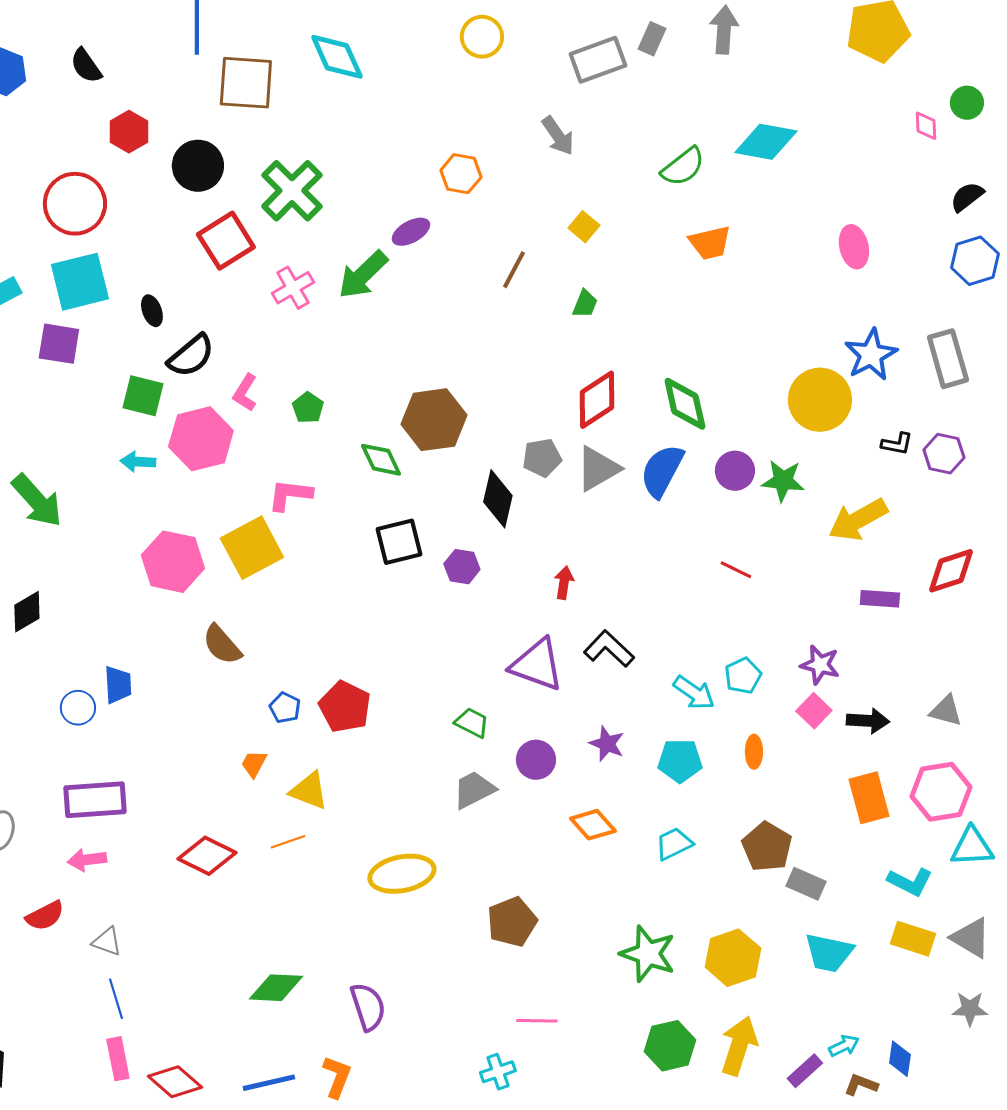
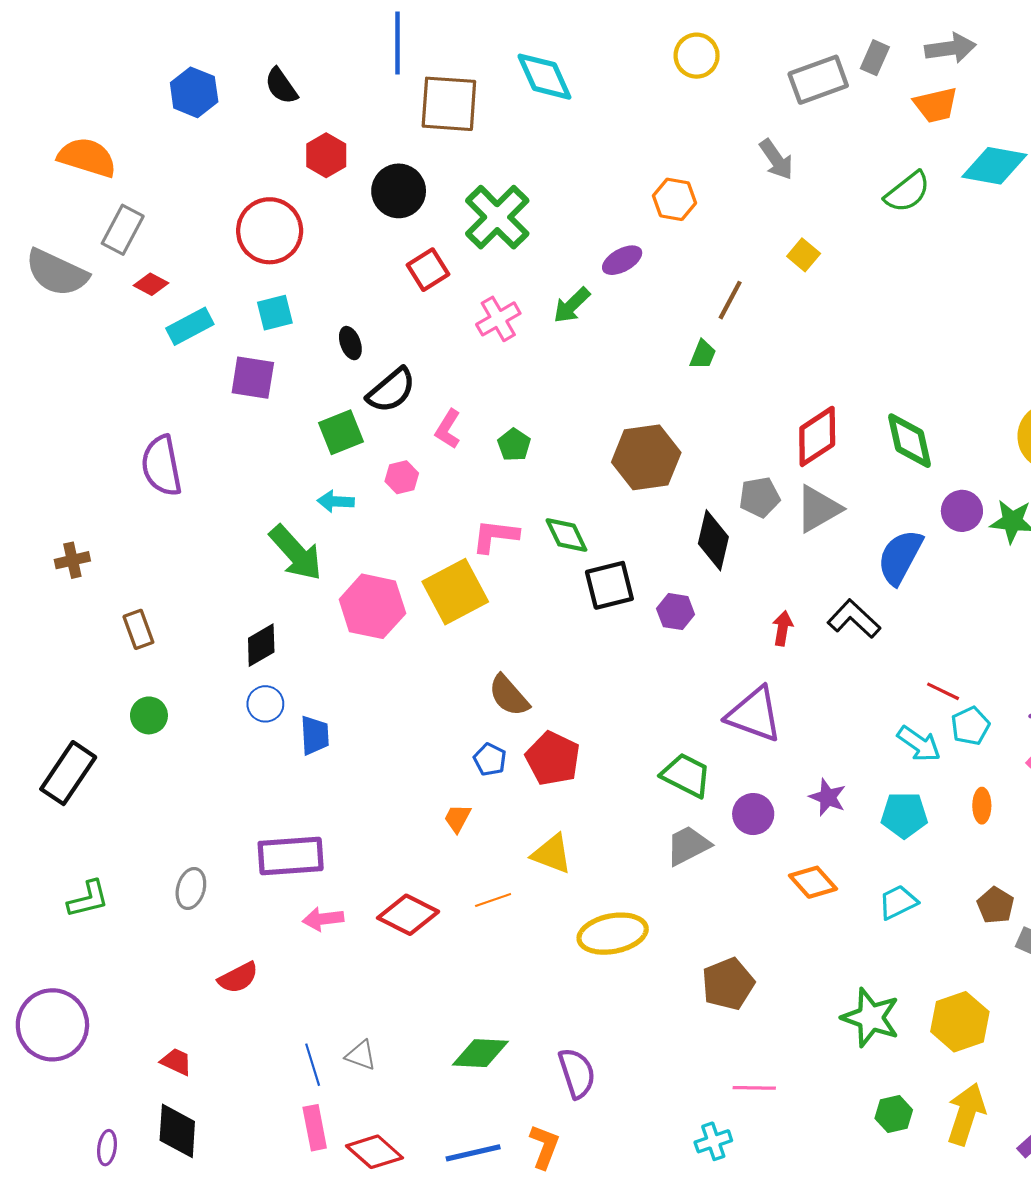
gray arrow: (724, 30) -> (950, 48), turned 78
red square: (226, 241) -> (428, 270), size x0.7
orange trapezoid: (710, 243) -> (936, 105), moved
green arrow: (363, 275) -> (572, 305), size x0.7
cyan square: (80, 282) -> (275, 313), size x0.6
green trapezoid: (585, 304) -> (703, 355), moved
green square: (143, 396) -> (341, 432), turned -36
pink hexagon: (201, 439) -> (402, 477), size x0.5
green diamond: (381, 460) -> (566, 535), moved
blue semicircle: (662, 471) -> (900, 557), moved
green arrow: (37, 501) -> (296, 553), moved
red line: (736, 570) -> (943, 691), moved
black diamond: (27, 612) -> (261, 645), moved
brown semicircle: (222, 645) -> (509, 695), moved
black L-shape: (609, 649) -> (854, 619), moved
blue circle: (78, 708) -> (265, 704), moved
green trapezoid: (472, 723) -> (686, 775), size x1.4
yellow triangle: (309, 791) -> (552, 854), moved
brown pentagon: (767, 847) -> (996, 905), size x0.7
pink arrow: (87, 860) -> (323, 919), moved
gray triangle: (107, 942) -> (361, 1055), moved
green hexagon: (670, 1046) -> (894, 1114), size x0.7

